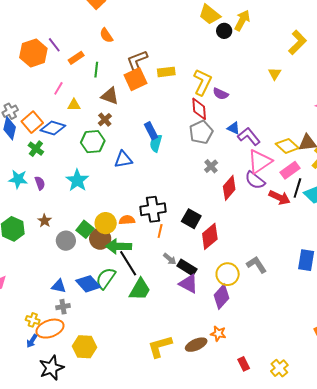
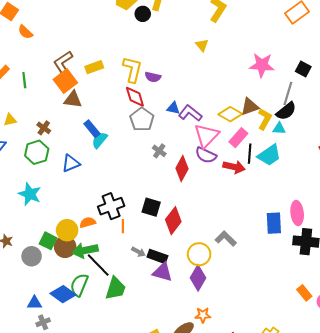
orange semicircle: (106, 35) -> (25, 32), moved
brown triangle: (110, 96) -> (73, 100), moved
cyan semicircle: (156, 143) -> (100, 140), turned 36

